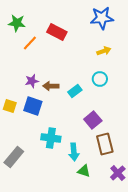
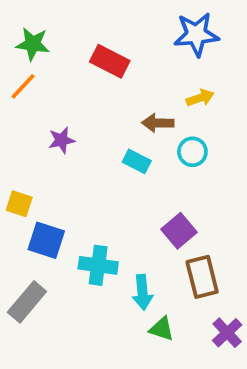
orange line: (30, 43) -> (23, 86), moved
purple star: (32, 81) -> (62, 140), moved
brown arrow: (51, 86) -> (158, 123), moved
cyan rectangle: (75, 91) -> (137, 161), moved, turned 64
blue square: (33, 106) -> (46, 240), moved

